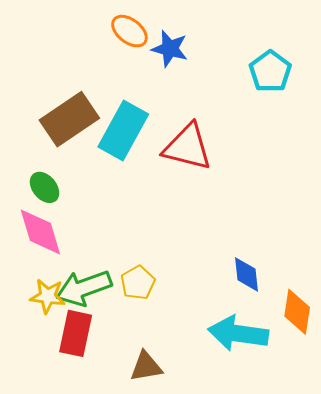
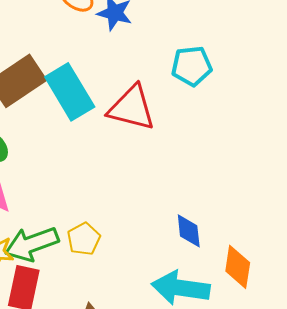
cyan pentagon: (270, 71) -> (192, 66), moved, turned 30
cyan rectangle: (123, 130) -> (70, 92), turned -60

